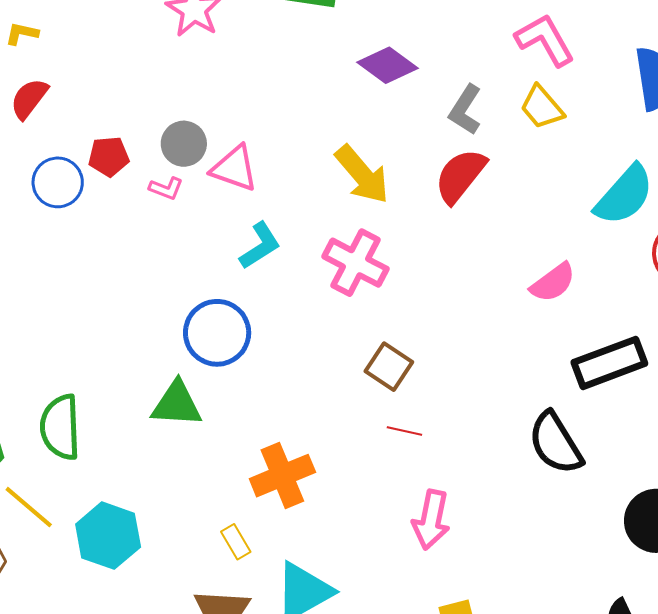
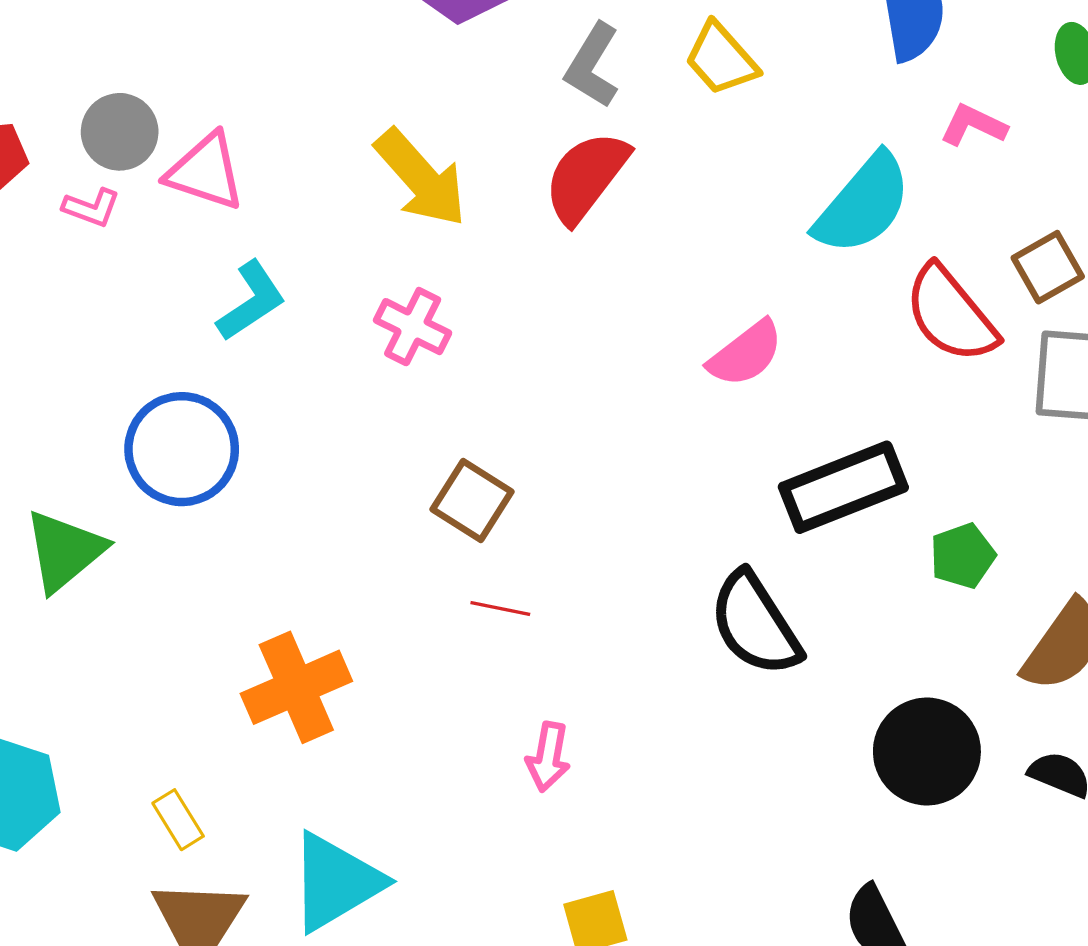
pink cross: (356, 263) -> (413, 327), size x0.7
green triangle: (177, 404) -> (65, 551), moved, turned -42
pink arrow: (431, 520) -> (548, 757), size x0.7
yellow rectangle: (236, 542) -> (178, 820), moved

